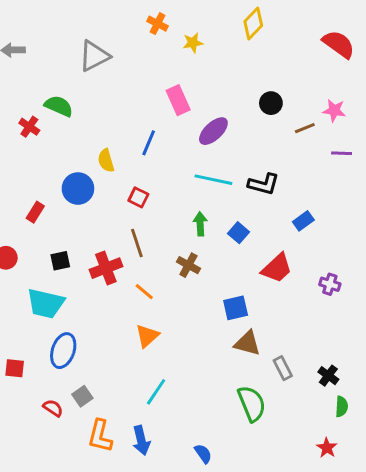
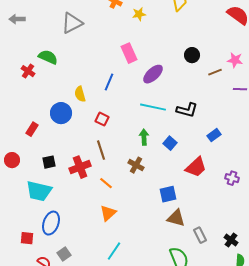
red square: (15, 368) -> (27, 238), moved

